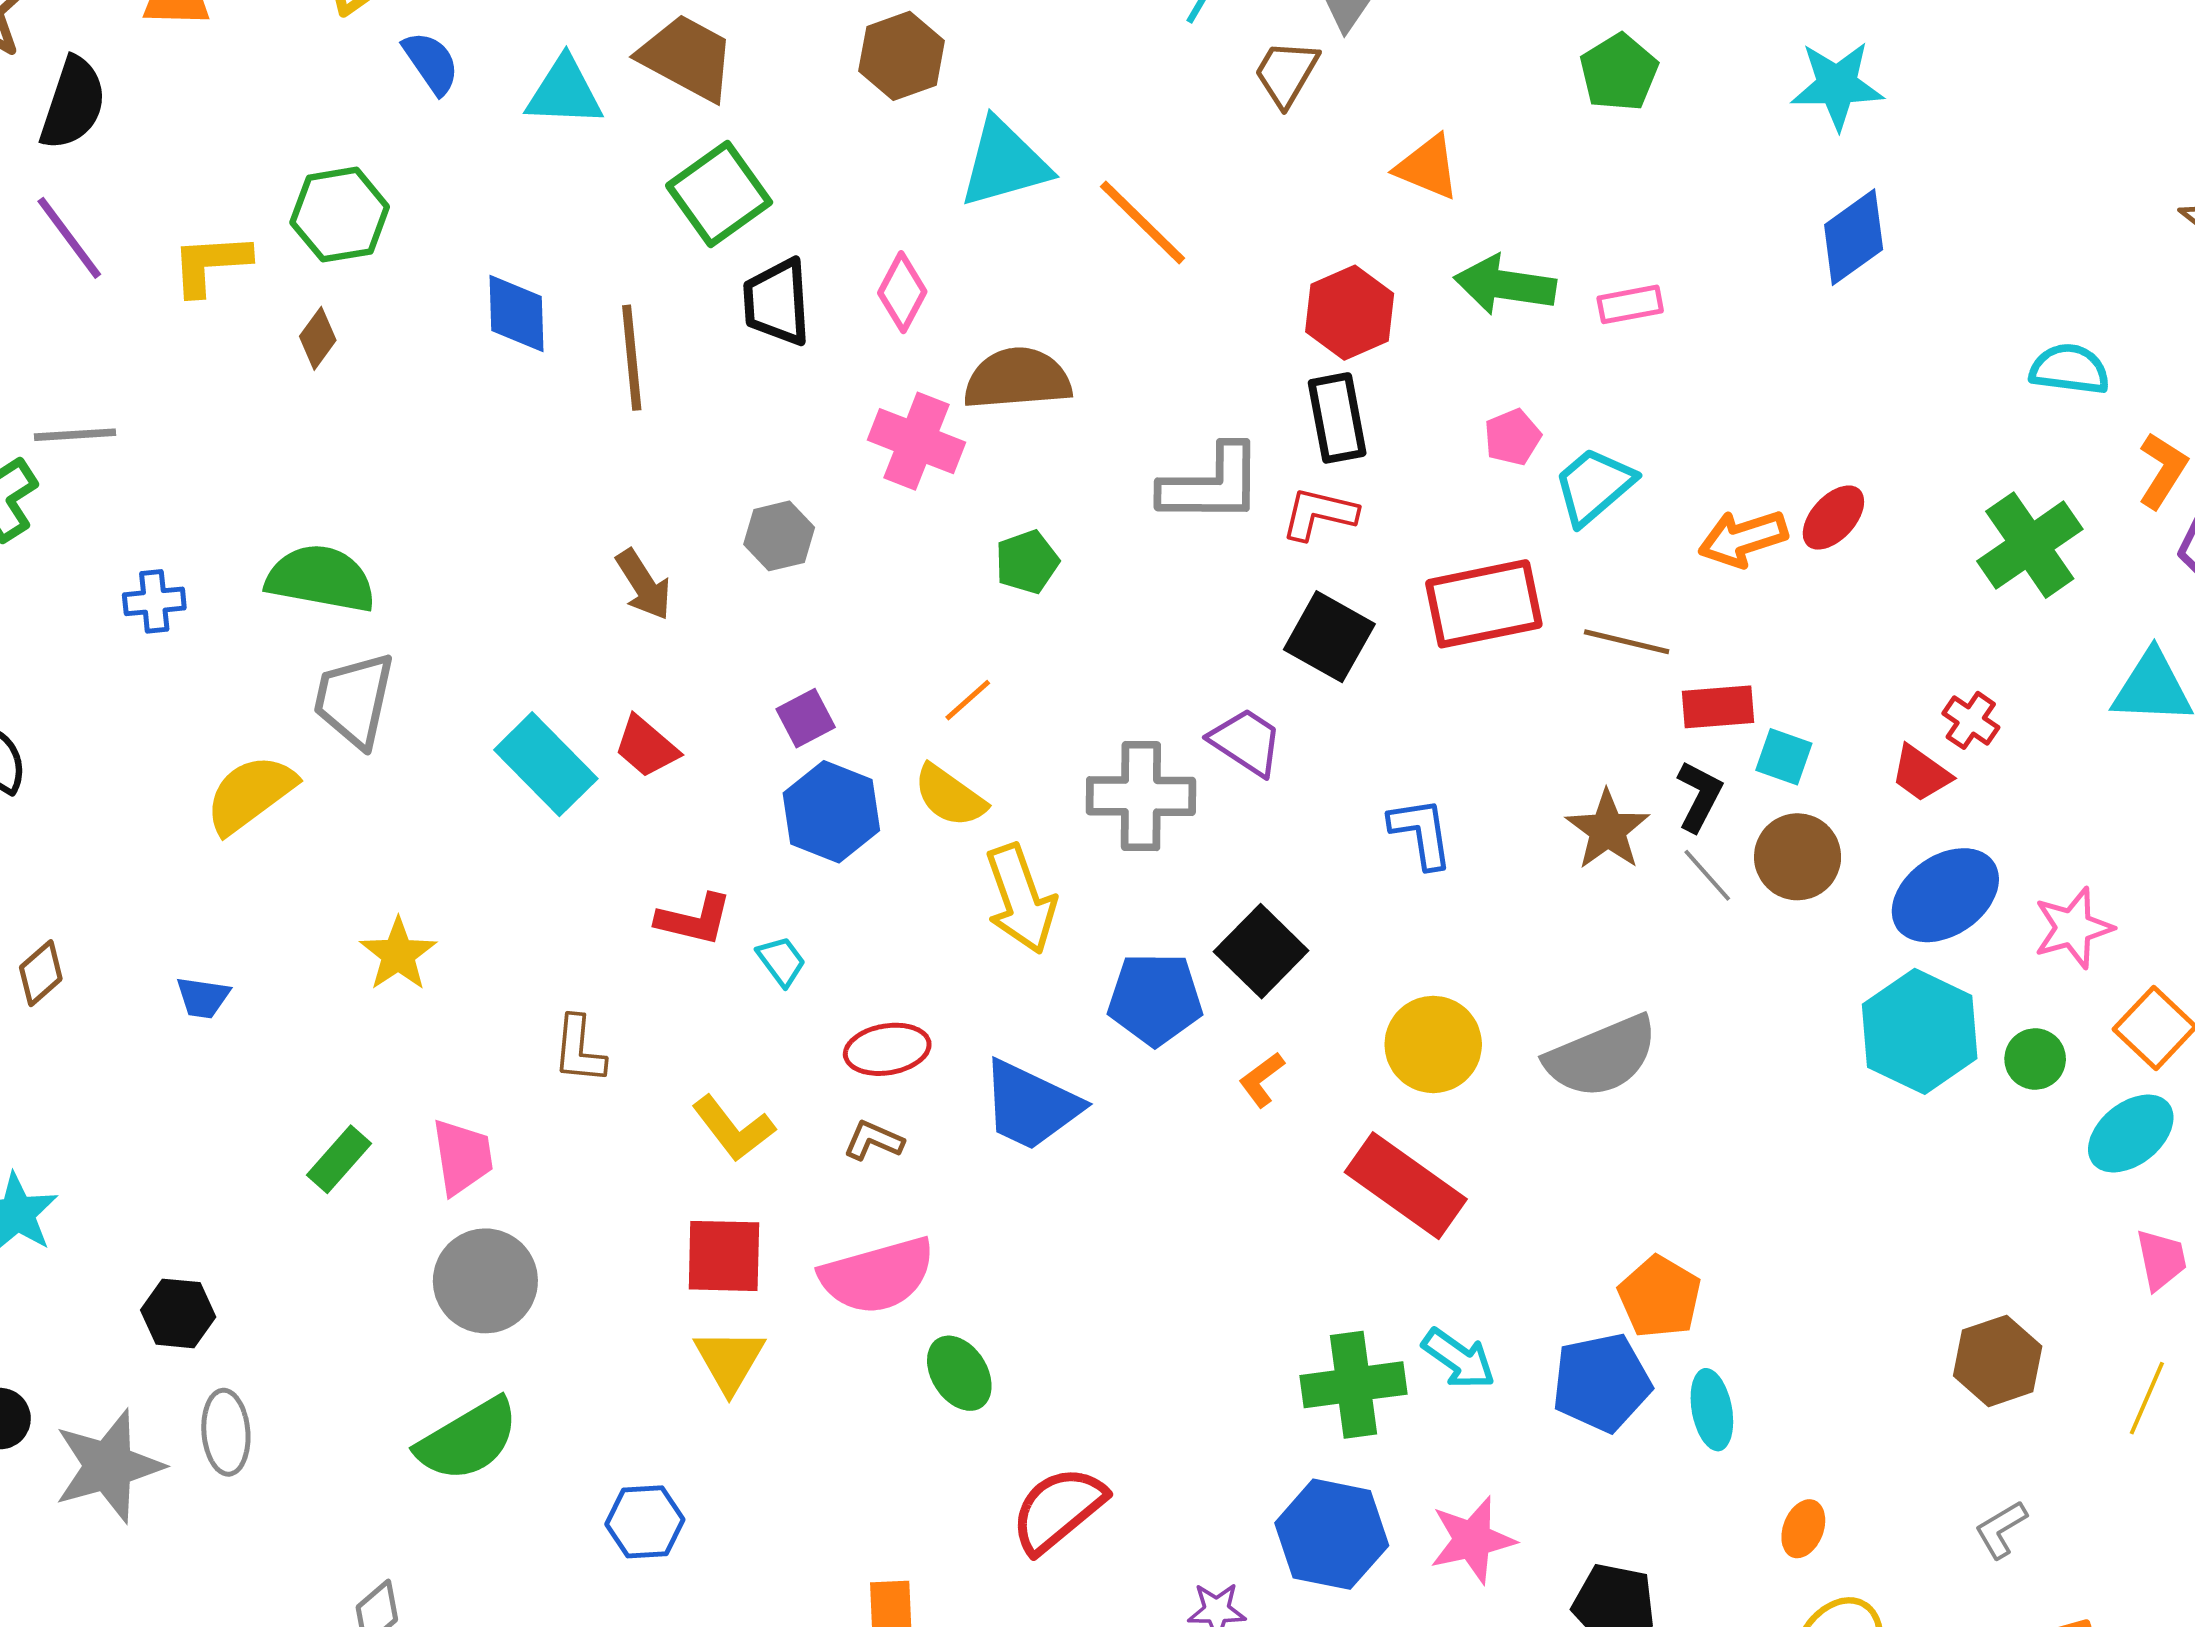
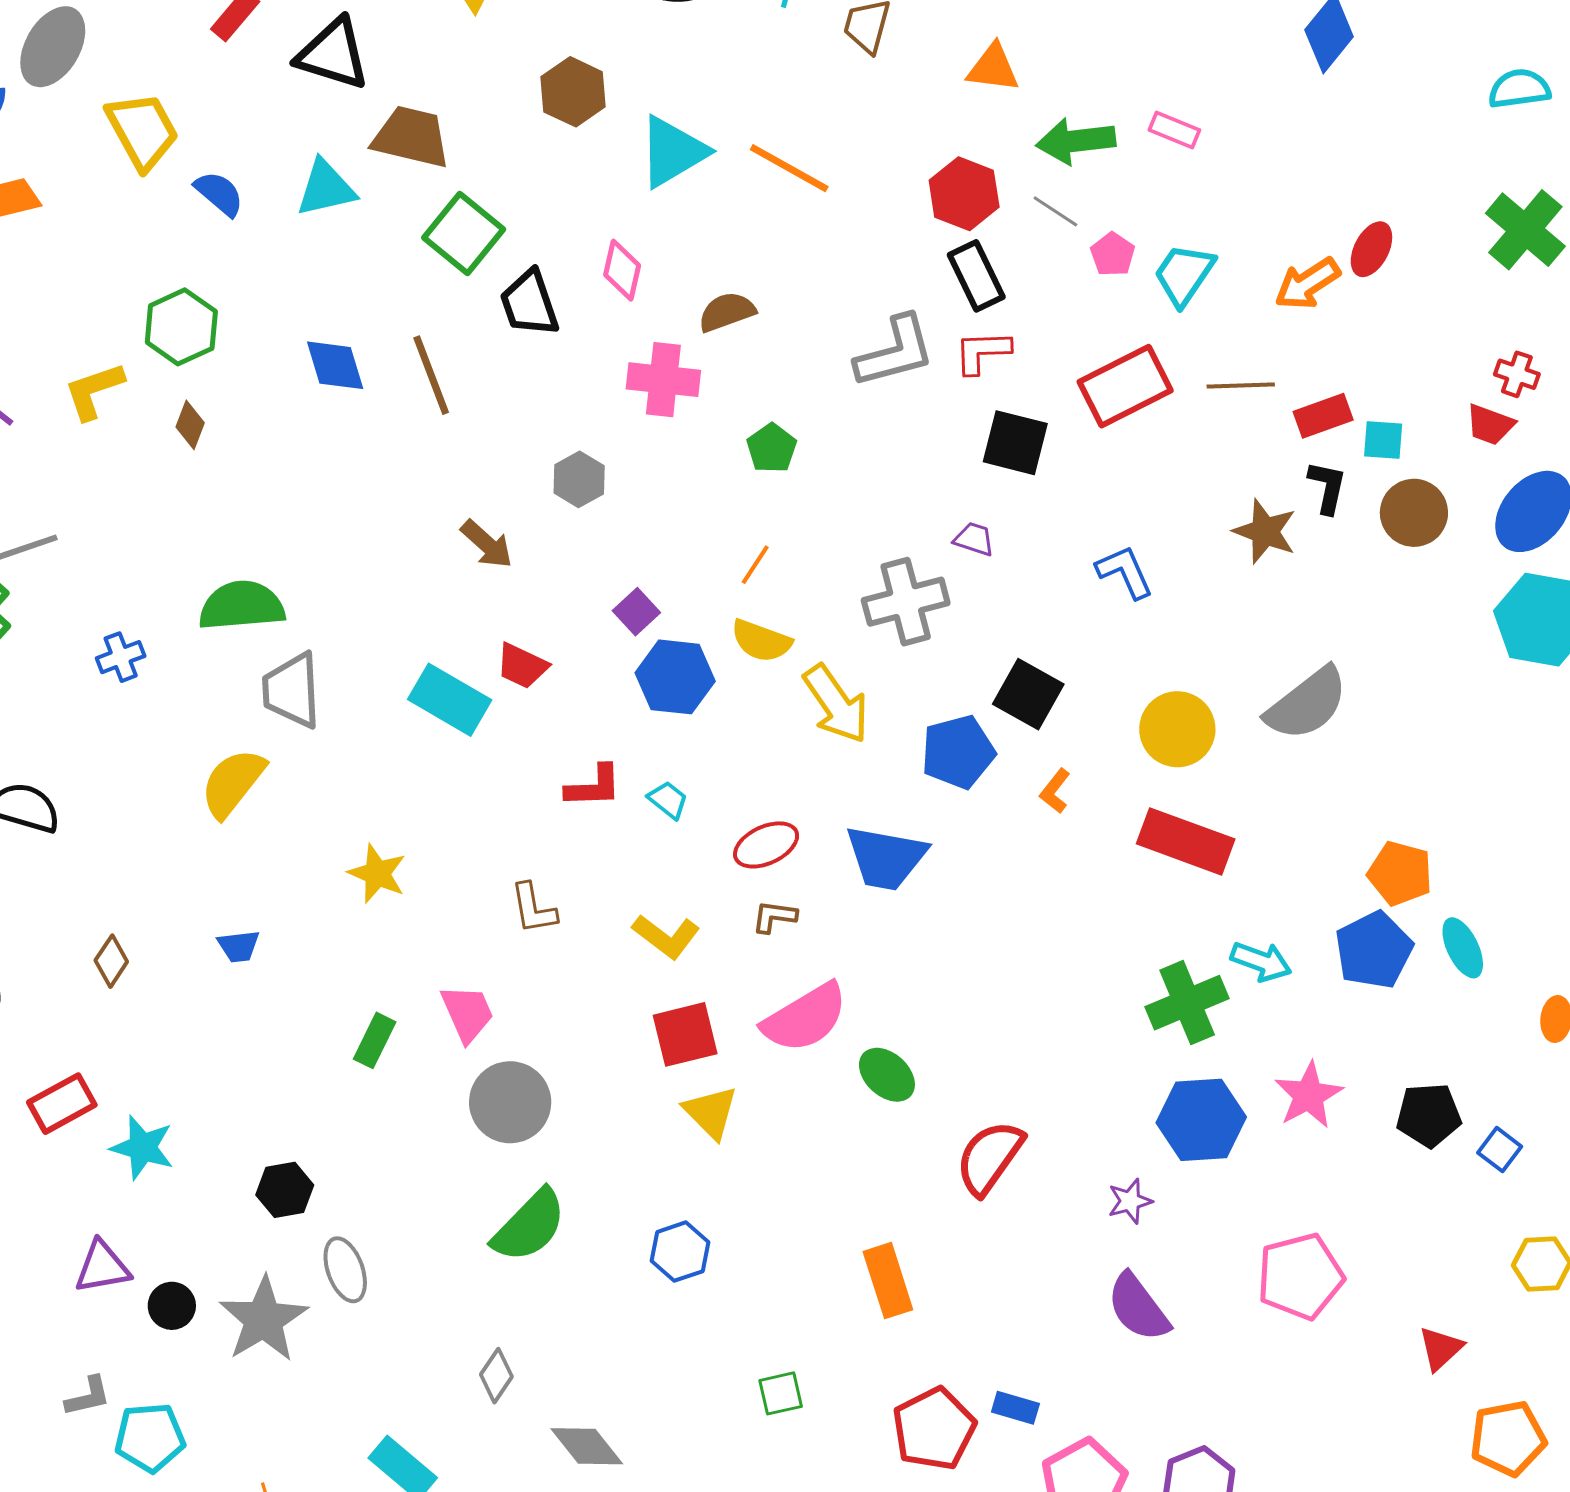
pink rectangle: (1630, 304) -> (1174, 130), turned 48
brown semicircle: (1017, 379) -> (727, 312), size x0.7
purple trapezoid: (1246, 742) -> (974, 539), size x0.7
gray line: (1707, 875) -> (1055, 211), moved

